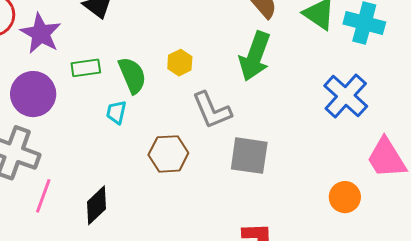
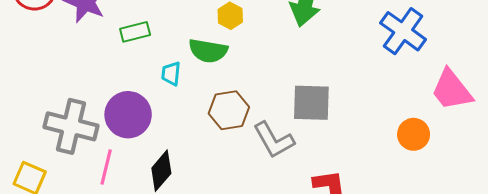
green semicircle: (132, 75) -> (208, 51), moved, turned 129
purple circle: (33, 94) -> (128, 115), moved
gray L-shape: (212, 110) -> (274, 140), moved

